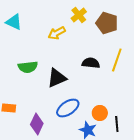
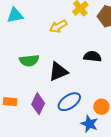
cyan triangle: (14, 22) -> (15, 15), turned -36
purple diamond: (37, 124) -> (38, 104), moved

